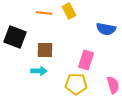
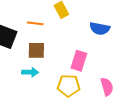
orange line: (44, 13) -> (35, 23), moved

